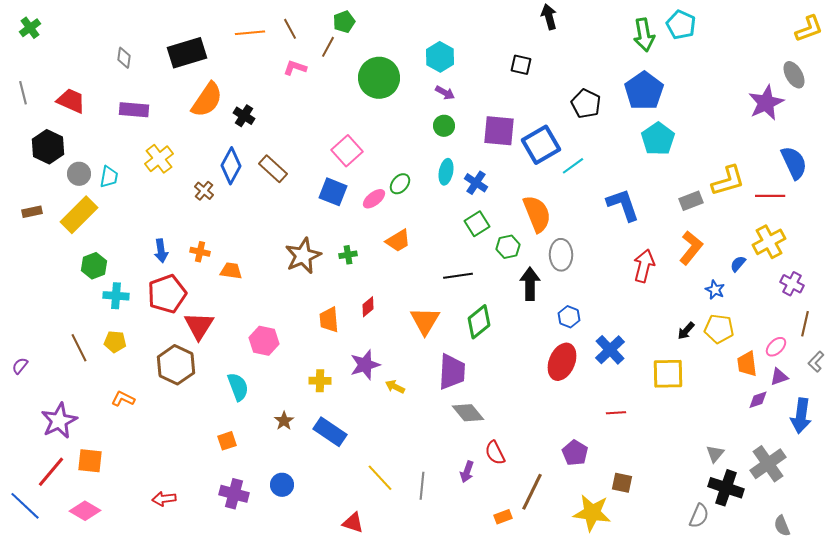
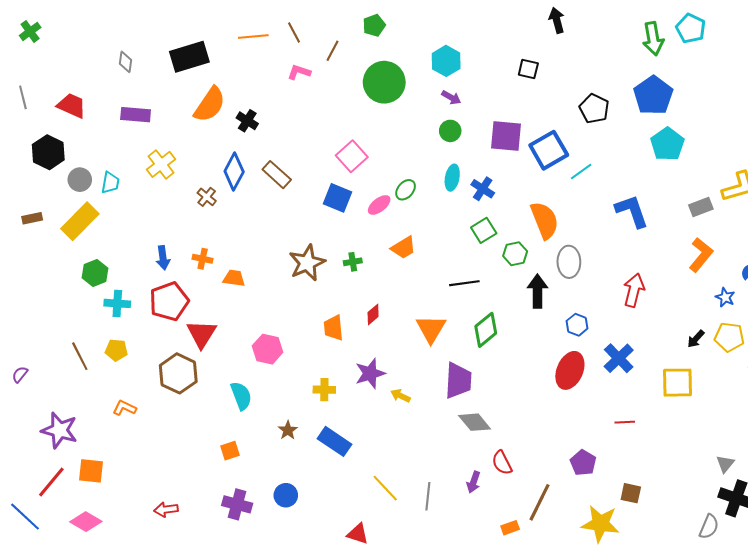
green pentagon: (344, 22) -> (374, 25), moved
red arrow: (644, 266) -> (634, 290), moved
purple star: (59, 421) -> (59, 430), turned -30

